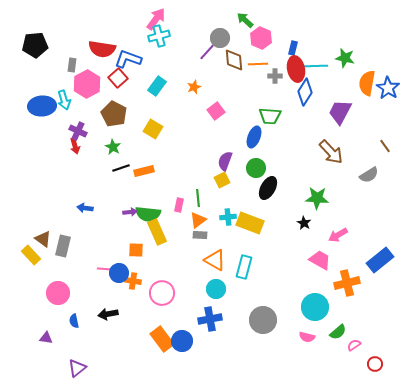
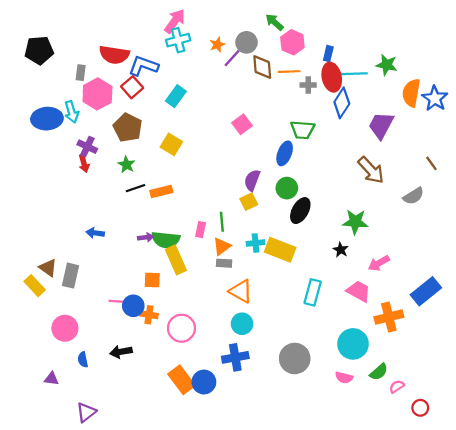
orange star: (194, 87) -> (217, 45), moved
cyan rectangle: (244, 267) -> (313, 292), moved

